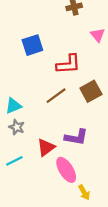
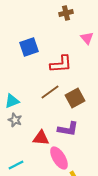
brown square: (91, 91) -> (75, 98), moved
red triangle: (46, 147) -> (41, 138), turned 42
cyan line: (14, 161) -> (16, 165), moved

